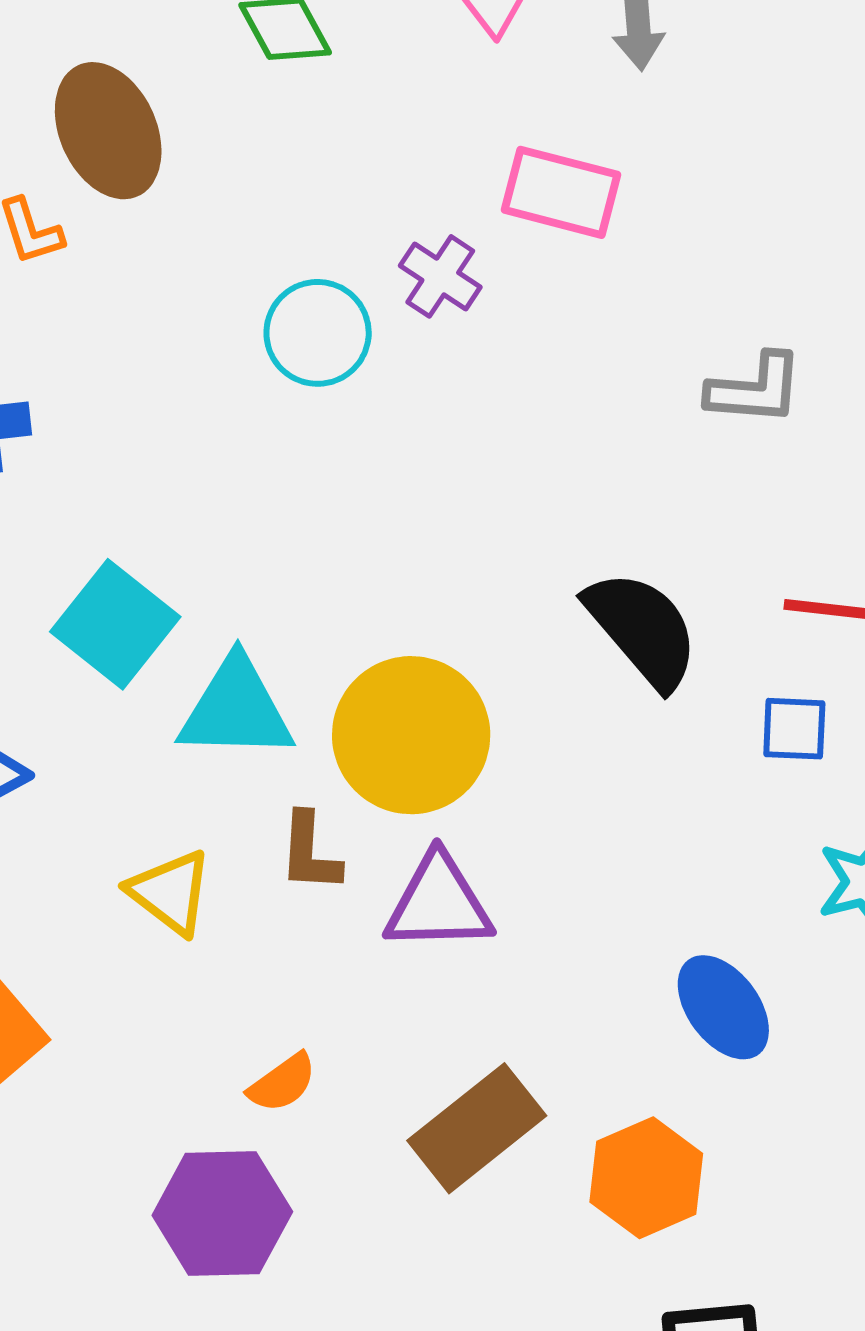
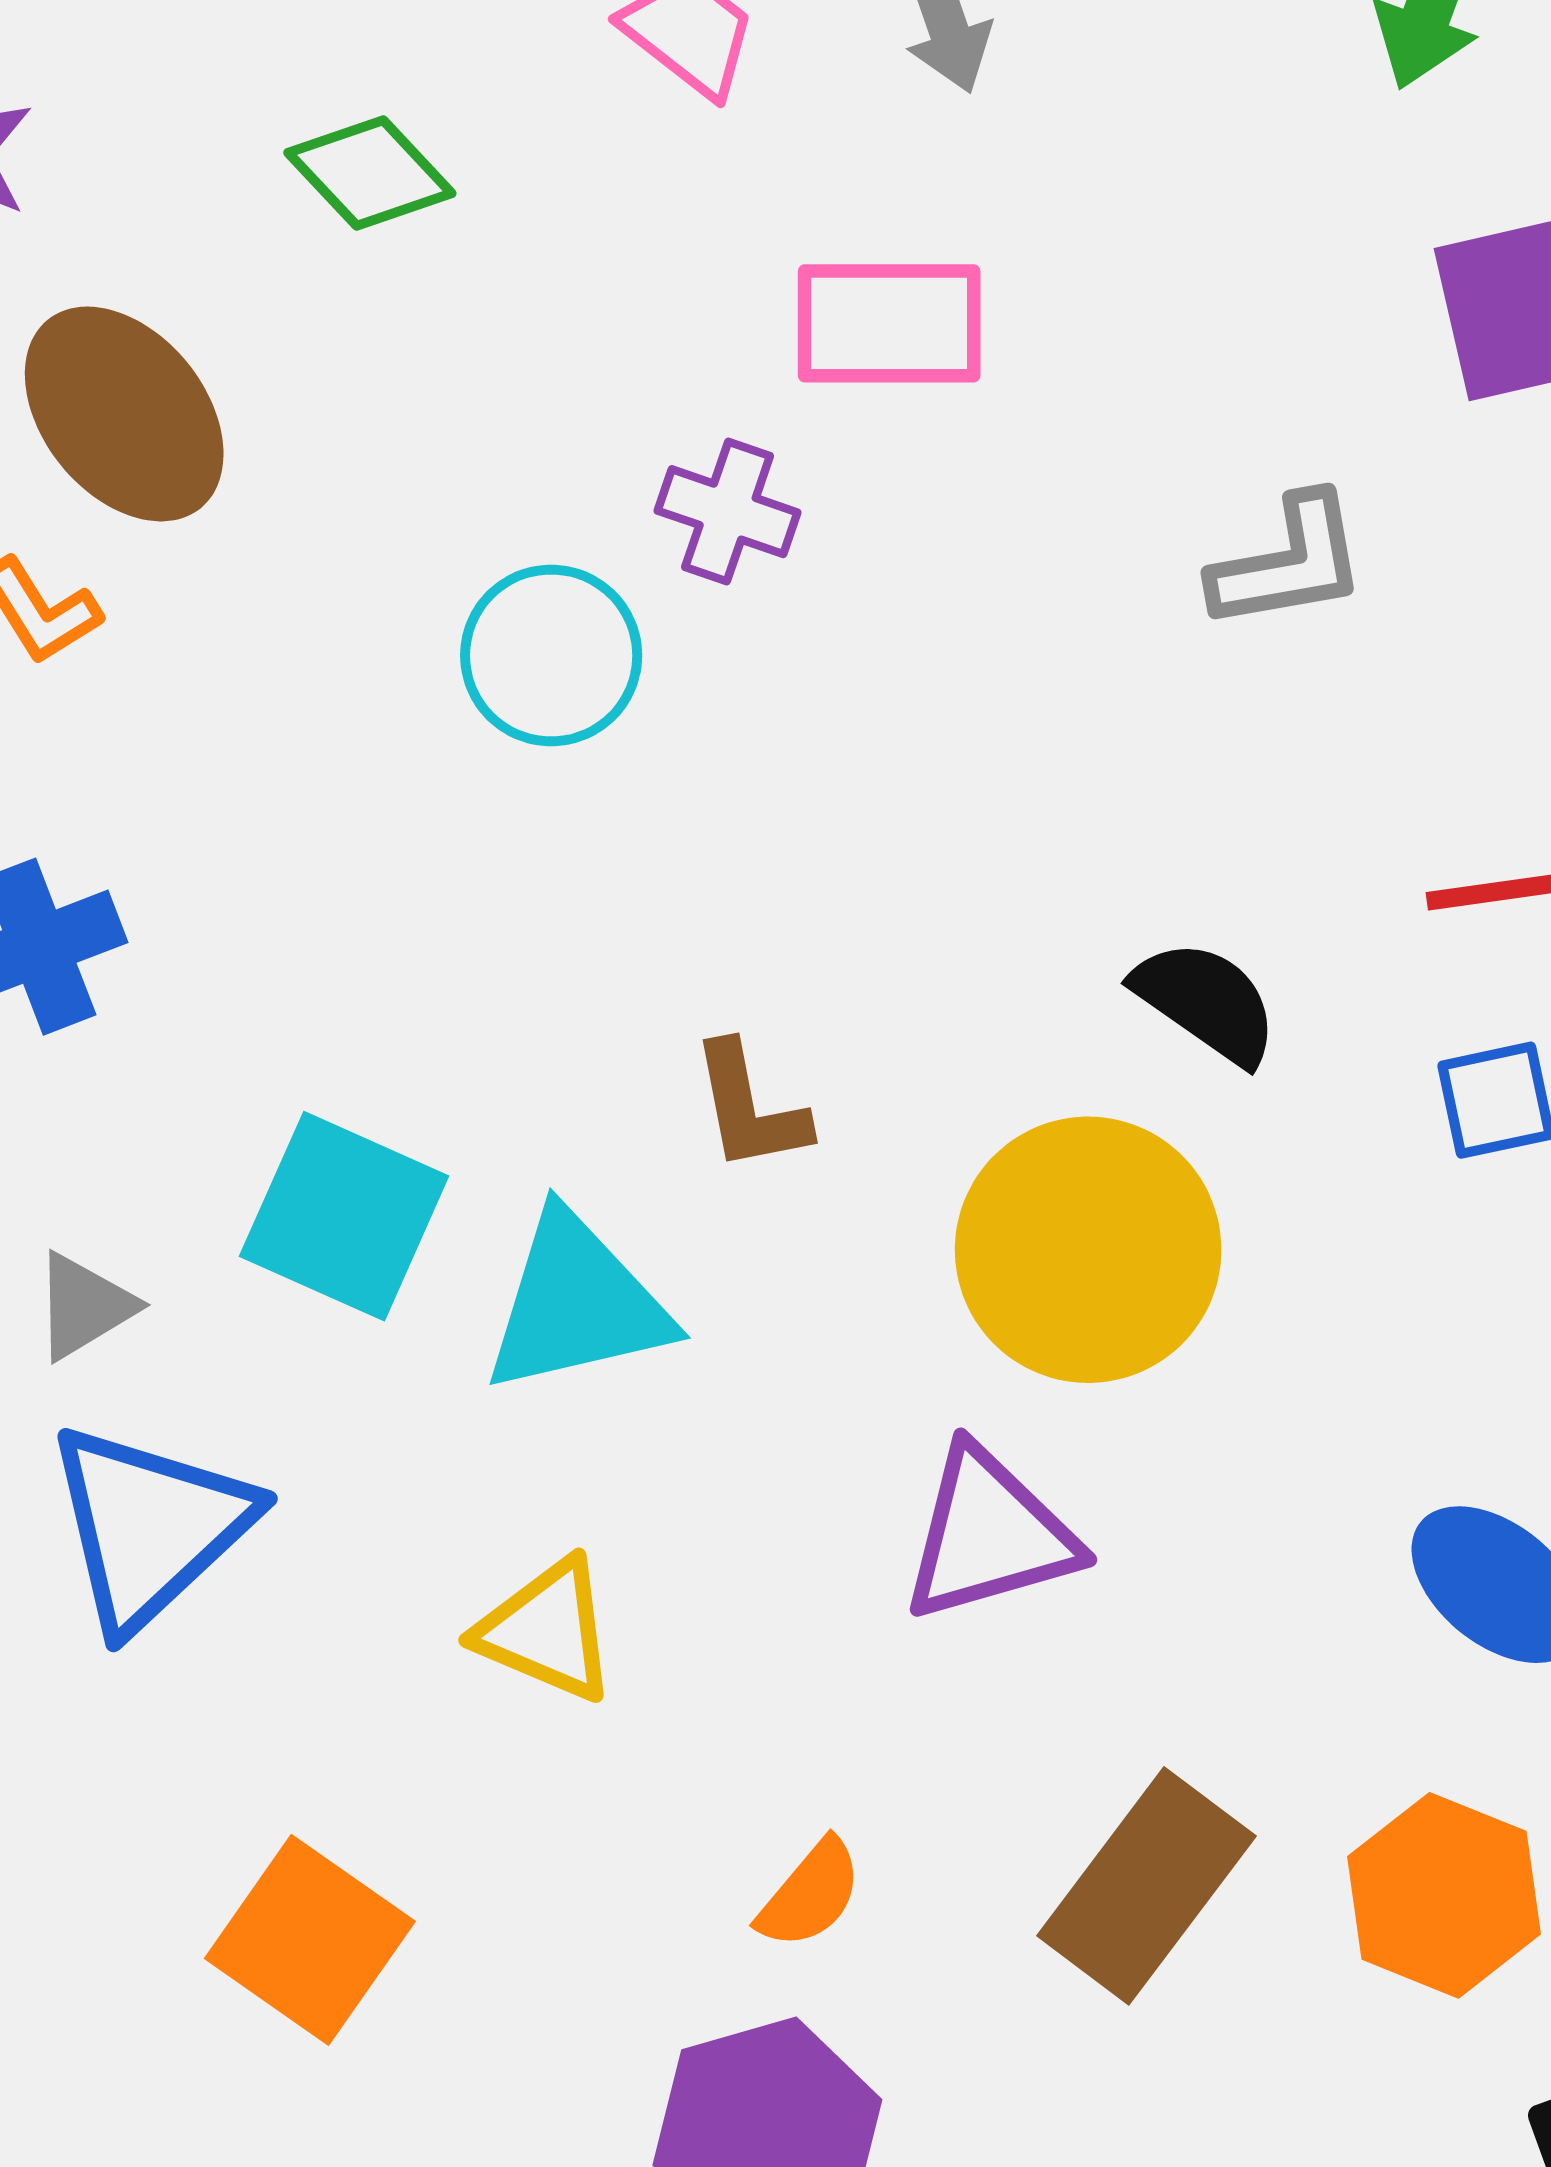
black semicircle: (642, 629) -> (1206, 1002), size x0.7
yellow circle: (411, 735) -> (1088, 1250), moved
brown L-shape: (310, 852) -> (749, 1107), moved

